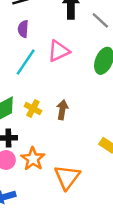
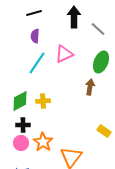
yellow cross: (33, 109) -> (43, 101), turned -32
brown arrow: (62, 110) -> (90, 87), moved

